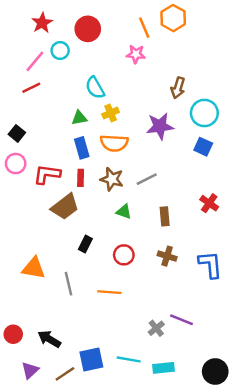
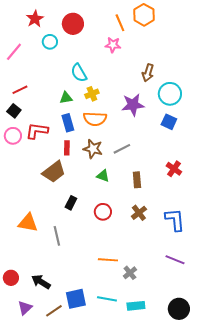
pink line: (35, 61) -> (14, 52), moved
red line: (31, 88) -> (20, 90), moved
red L-shape: (47, 174) -> (37, 131), moved
brown cross: (167, 256) -> (139, 213), turned 35
orange line: (109, 292) -> (108, 260), moved
purple line: (182, 320) -> (175, 260), moved

